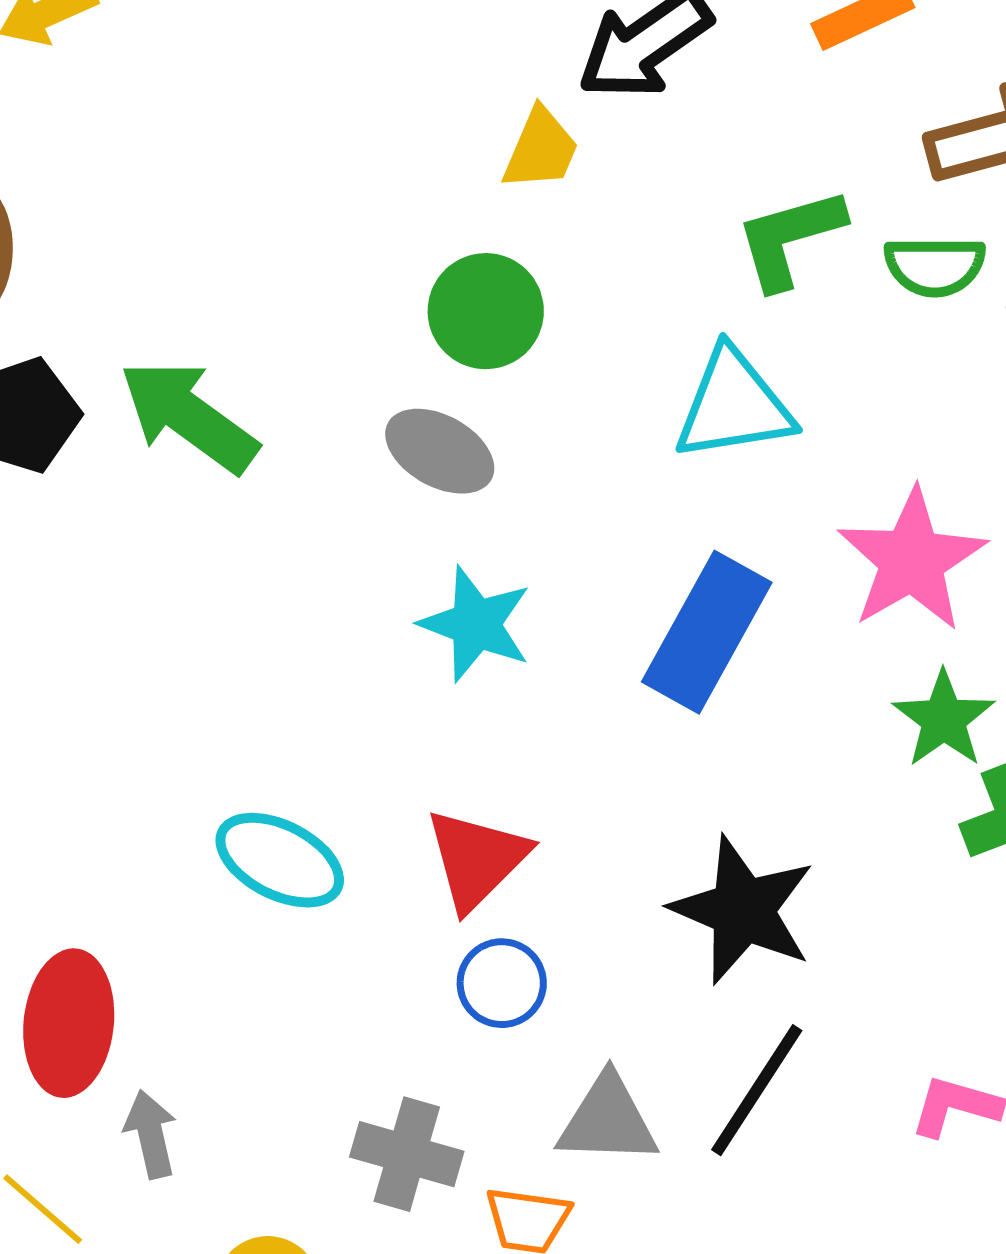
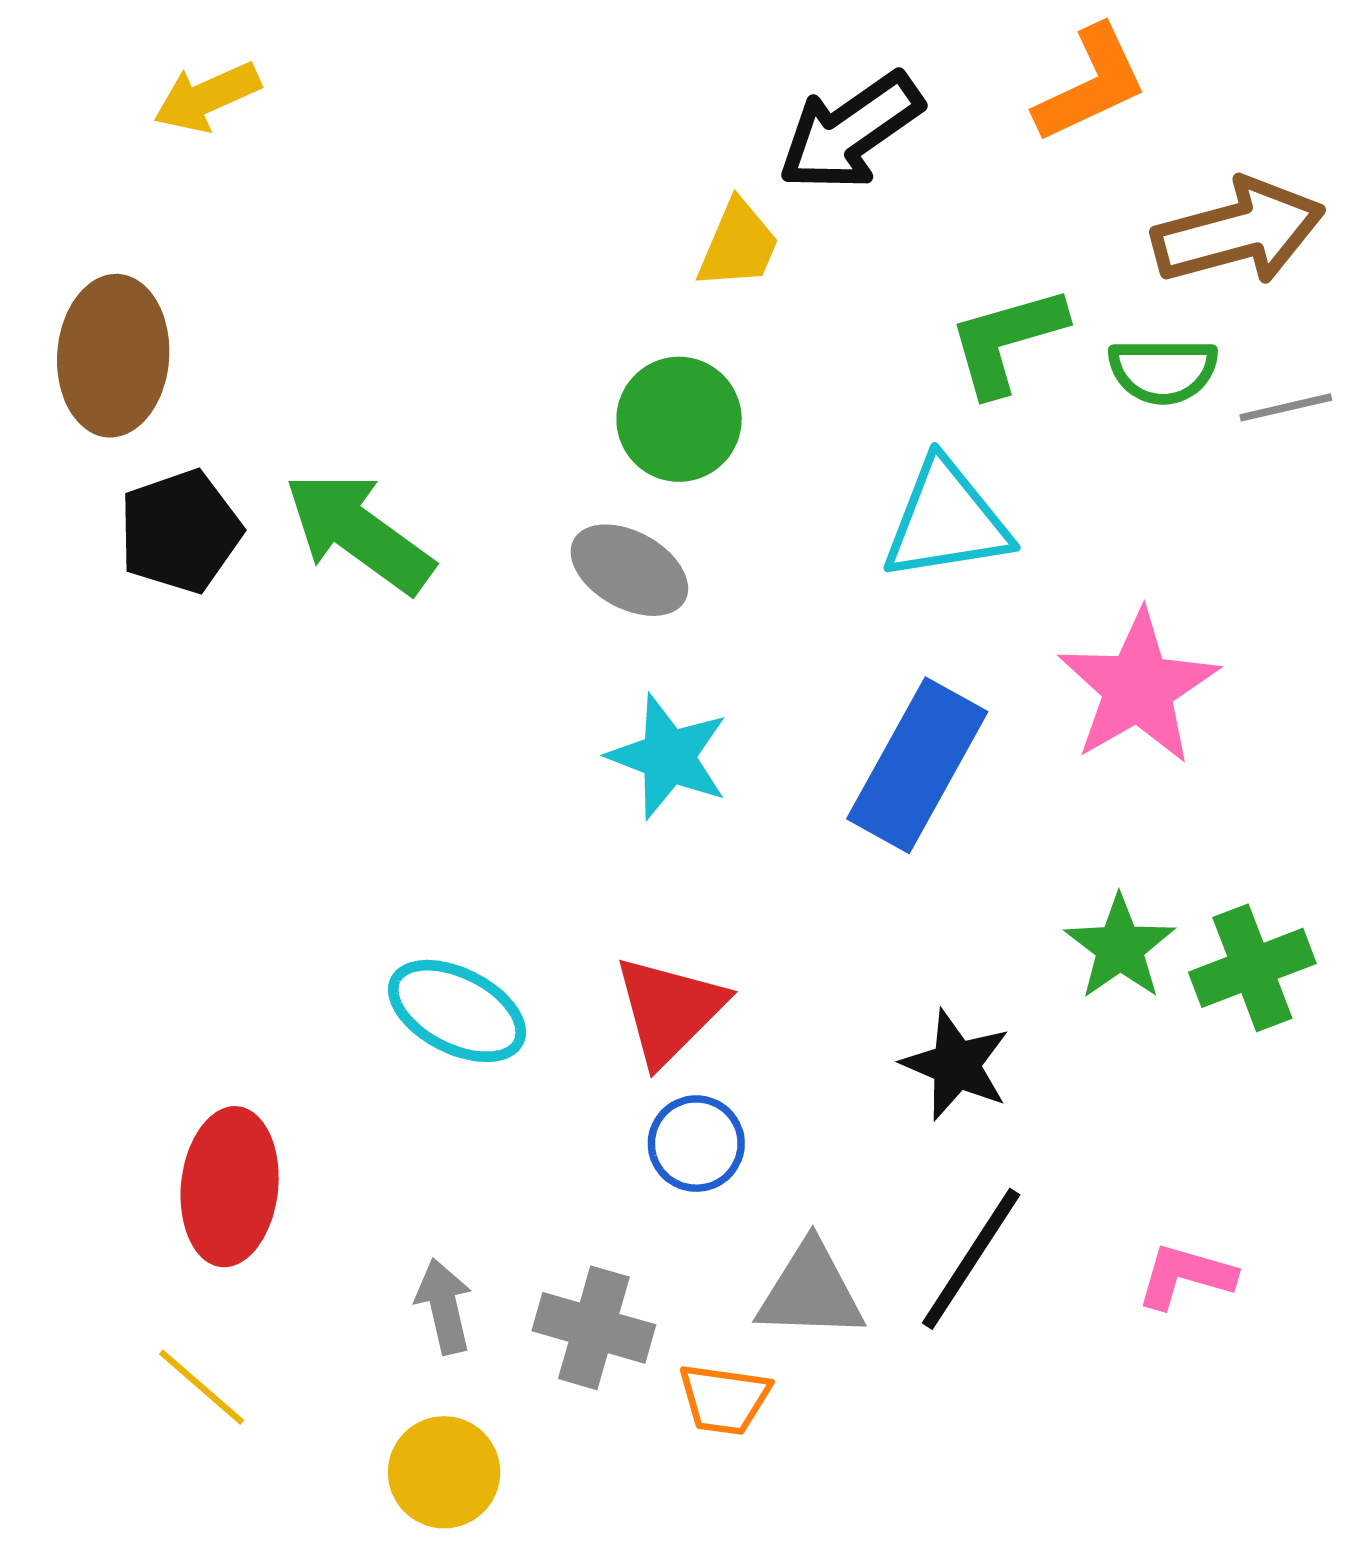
green star: (944, 719) -> (1120, 947), moved
black star: (743, 910) -> (956, 1065), size x0.7
gray arrow: (151, 1134) -> (444, 1306), moved

